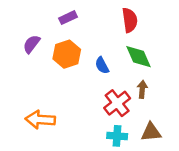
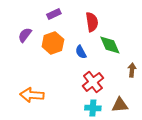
red semicircle: (130, 20) -> (92, 22), moved
brown arrow: (142, 89) -> (132, 70), moved

